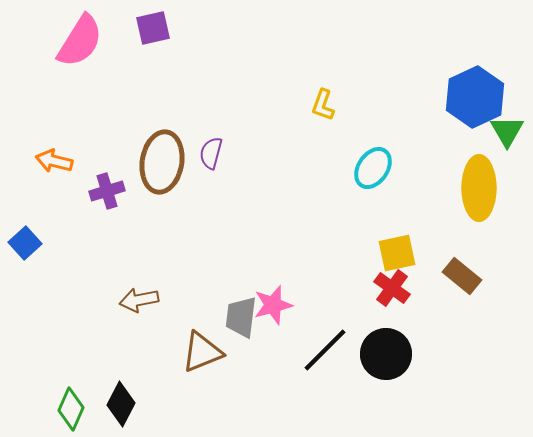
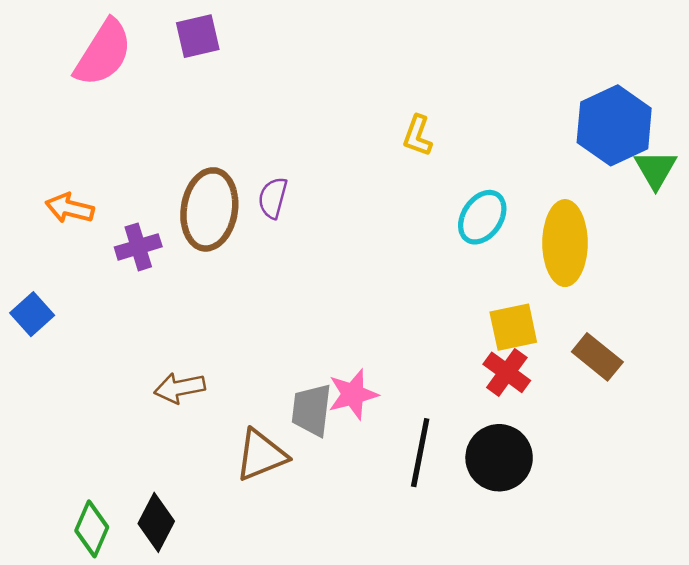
yellow ellipse: (479, 188) -> (565, 243), moved
black line: (325, 350) -> (420, 453), turned -34

